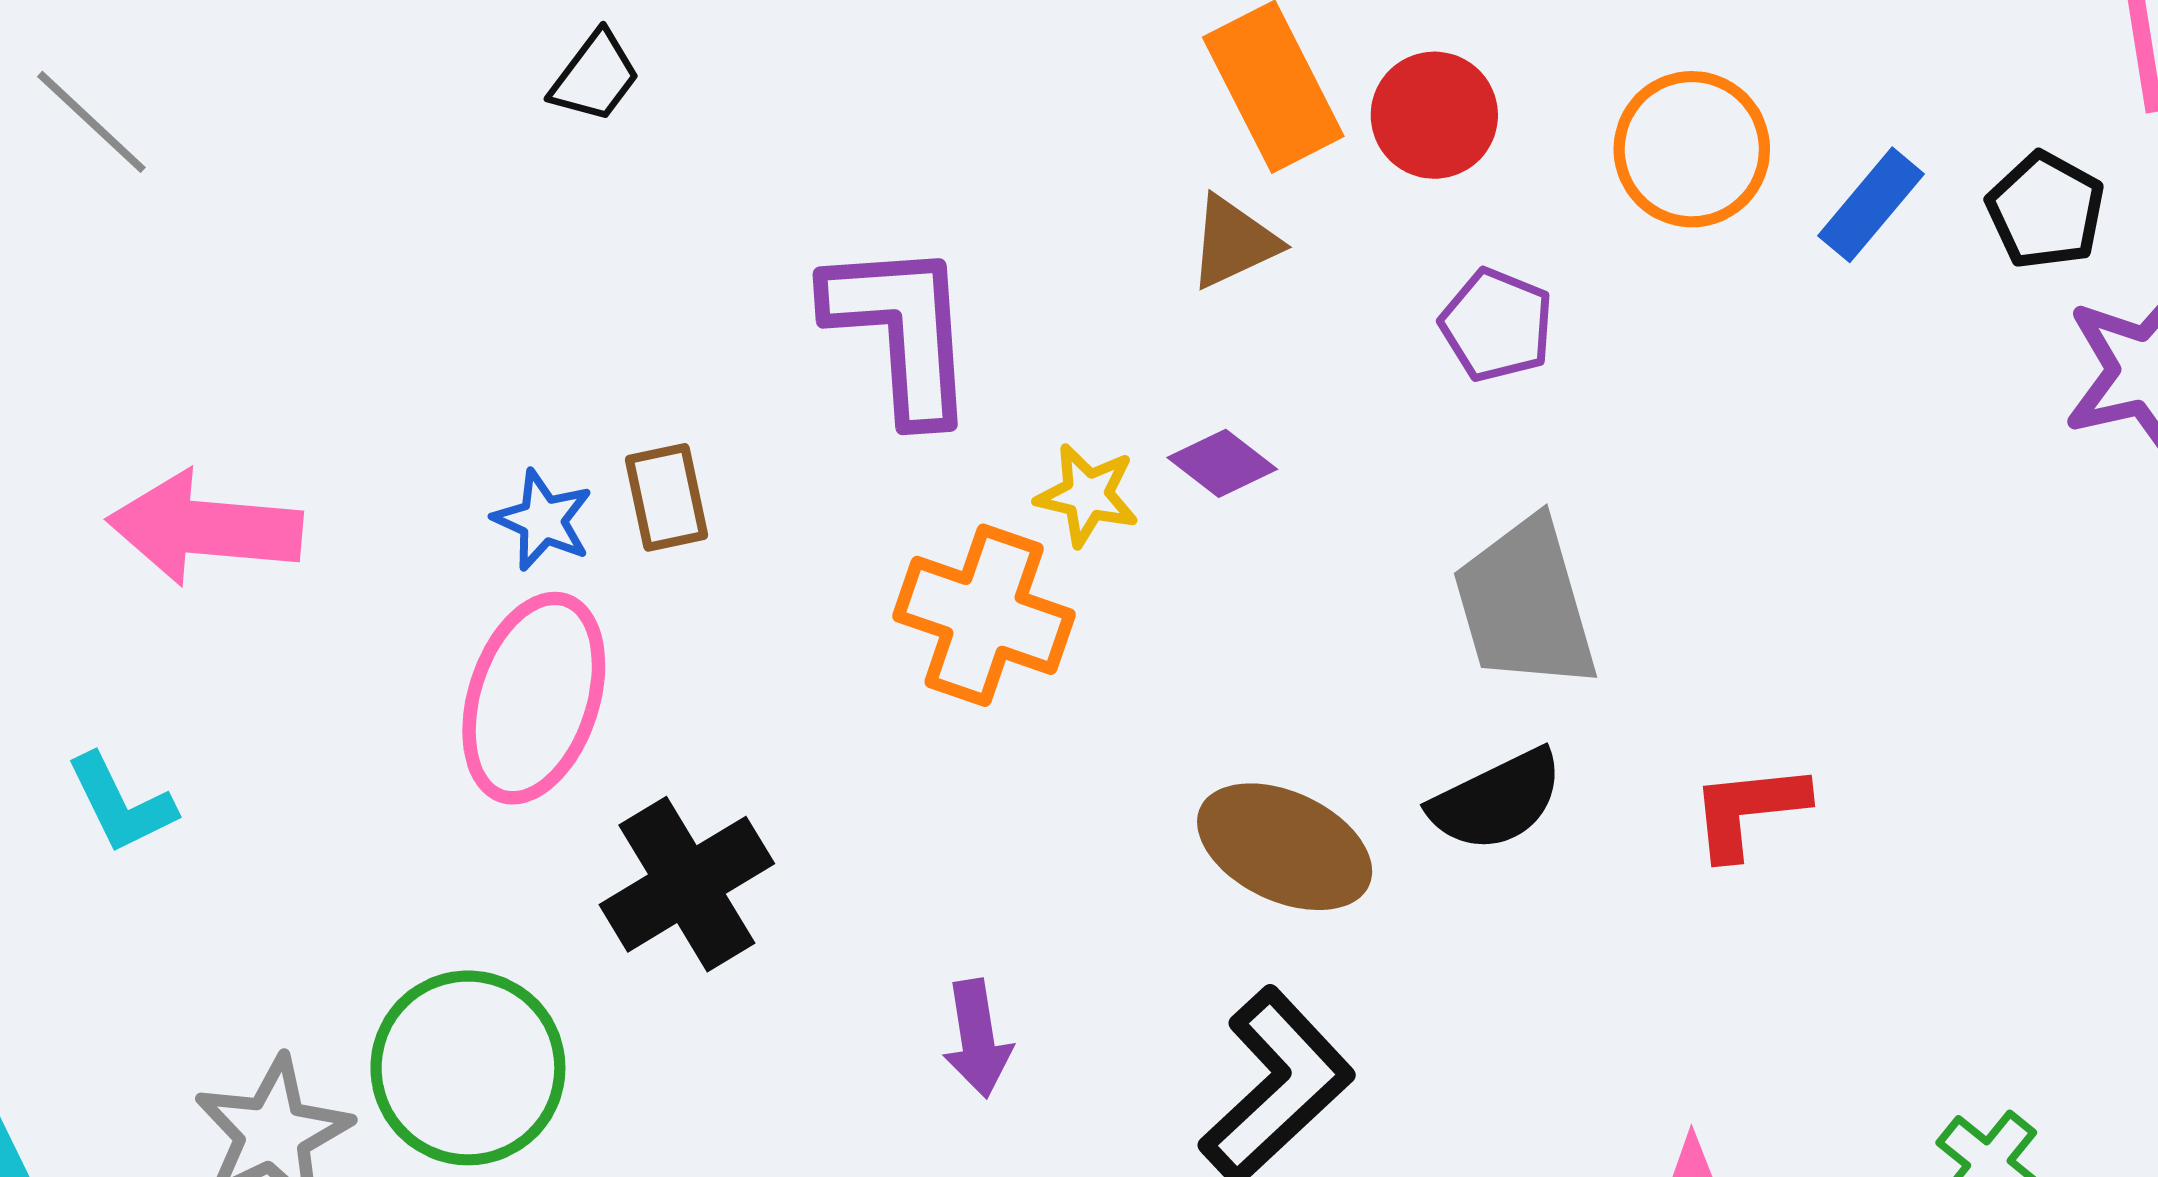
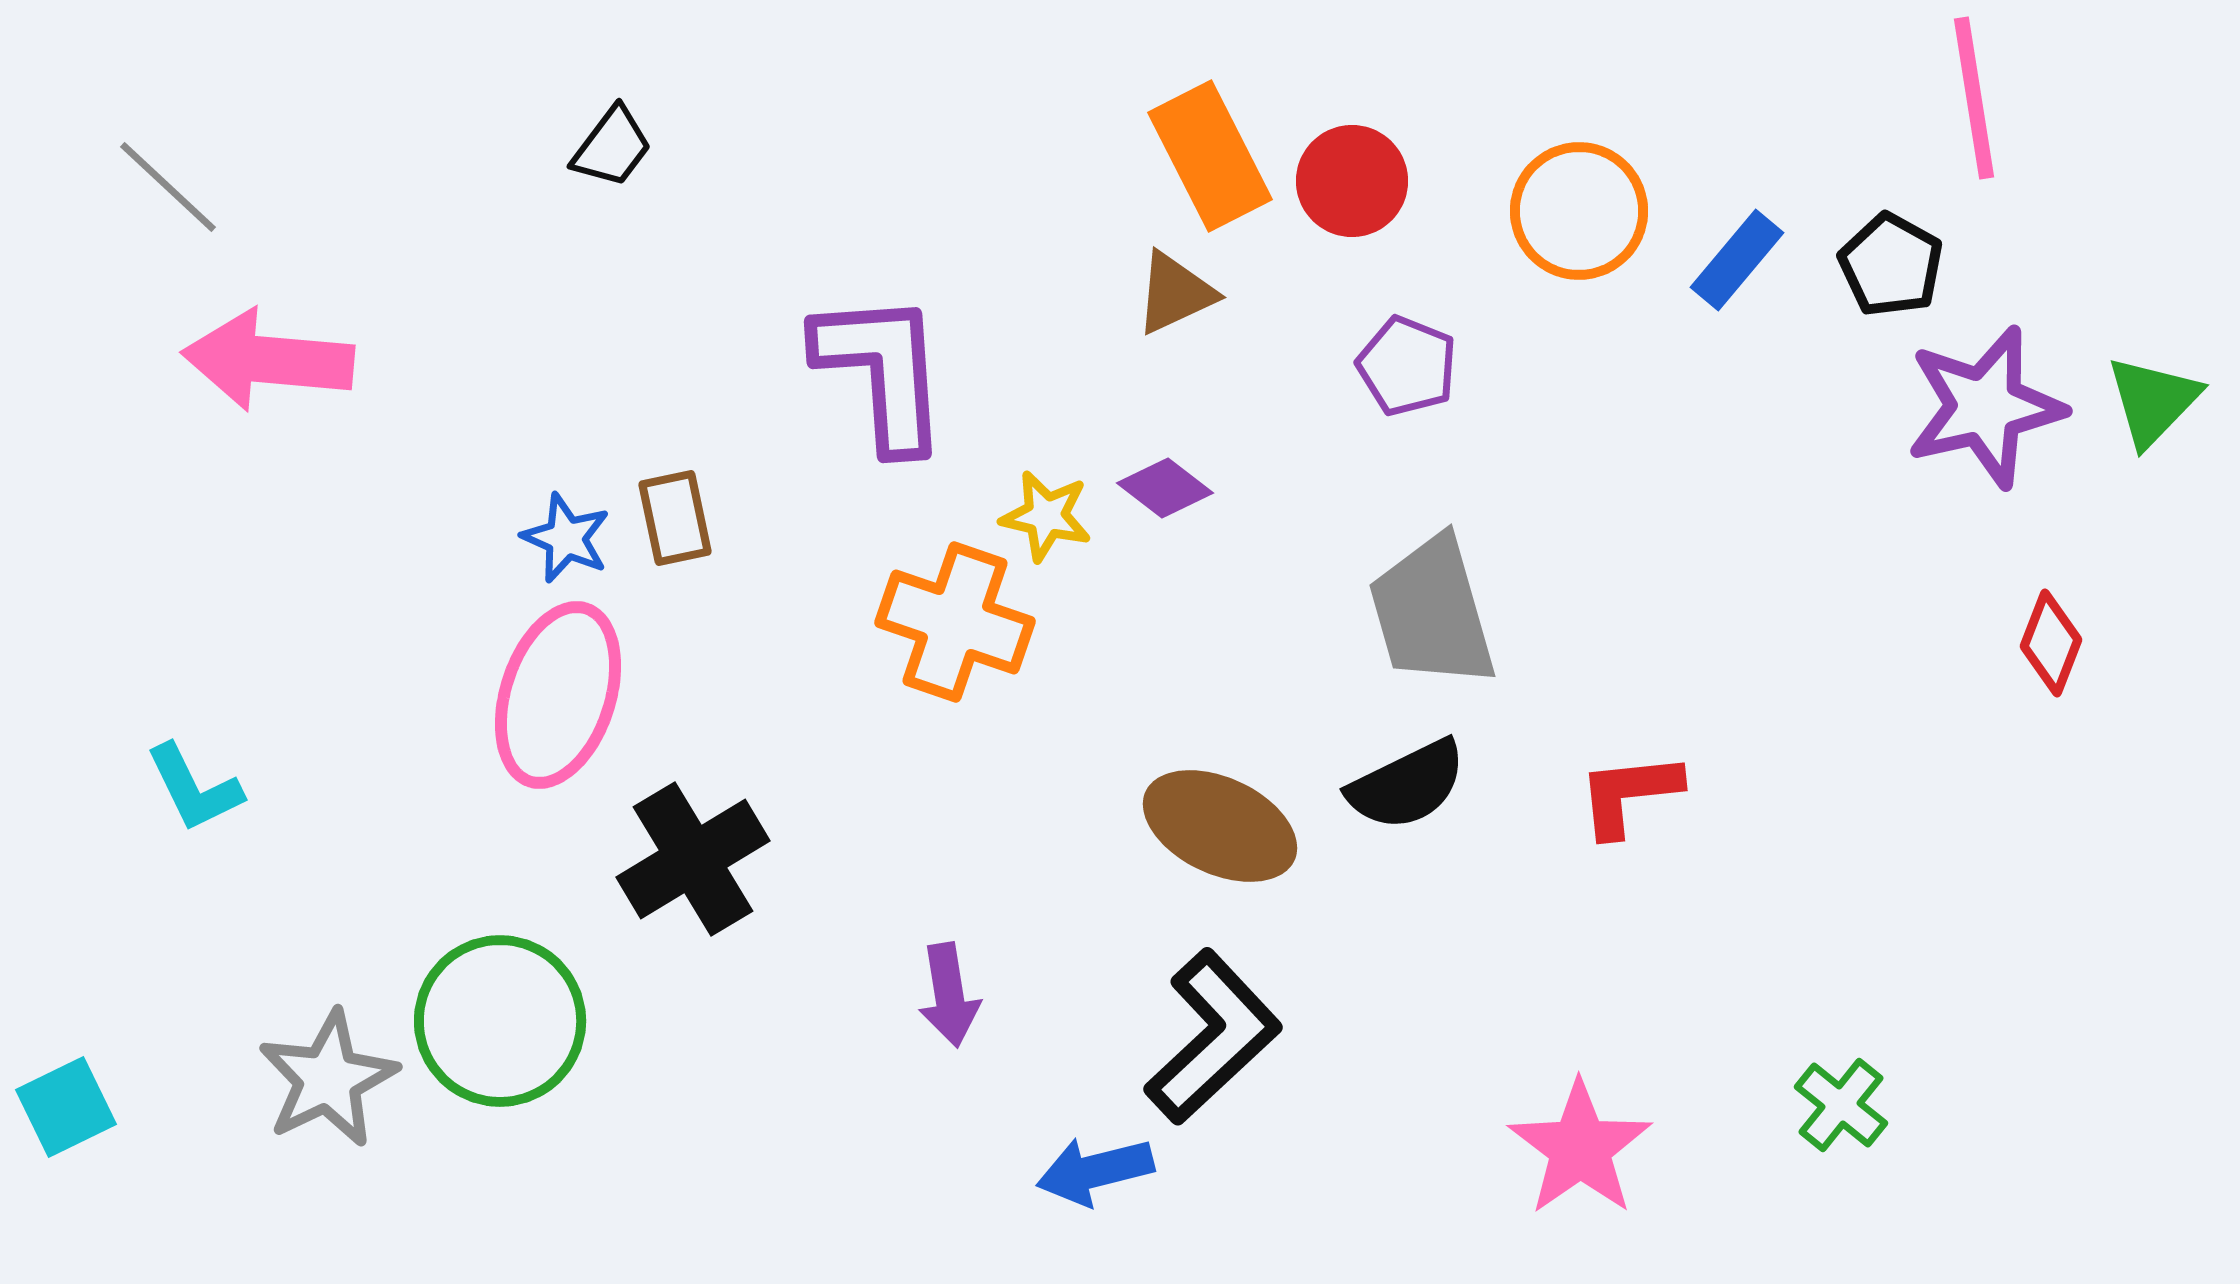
pink arrow: (205, 528) -> (268, 360), moved

